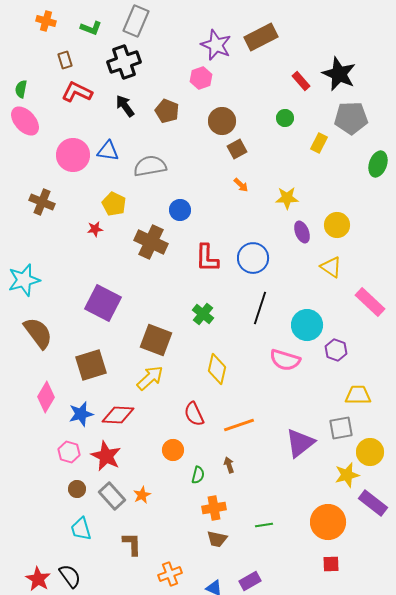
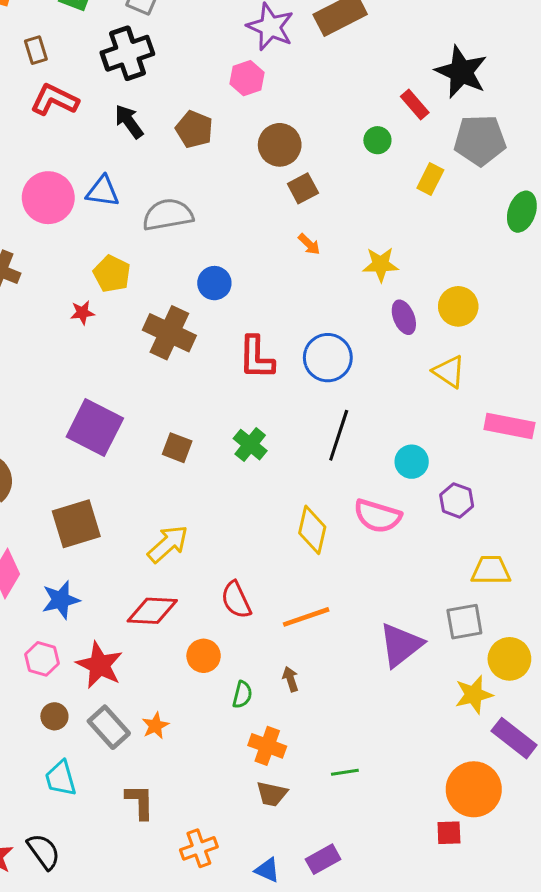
red rectangle: (301, 81) -> (415, 104), moved
pink rectangle: (370, 302) -> (509, 426), turned -32
cyan circle: (307, 325) -> (412, 462), size x0.7
brown square: (156, 340) -> (177, 448), moved, size x0.6
yellow diamond: (217, 369) -> (312, 530), moved
red diamond: (118, 415) -> (152, 611), moved
orange cross: (214, 508) -> (267, 746), turned 30
orange circle: (328, 522) -> (474, 789), moved

